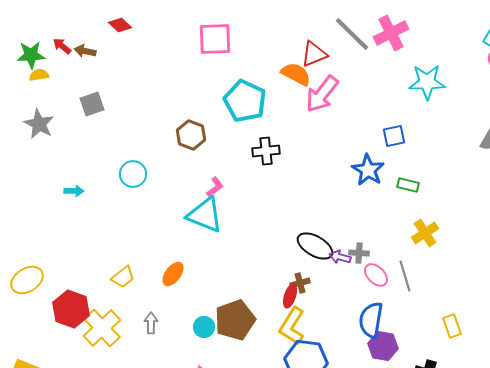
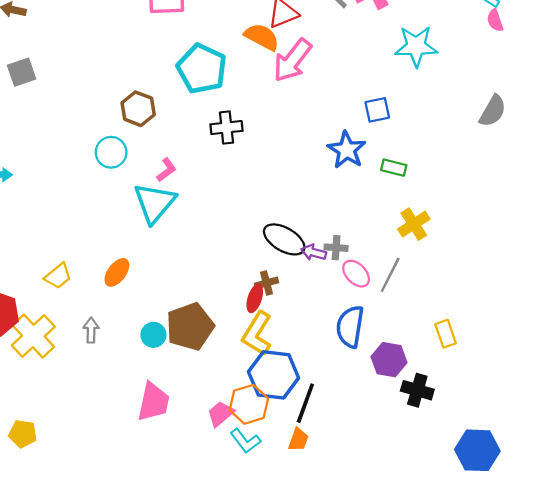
cyan circle: (133, 174) -> (111, 152), moved
cyan triangle: (205, 215) -> (155, 203), turned 48
gray line: (405, 276) -> (390, 275), turned 44
purple hexagon: (383, 346) -> (389, 360), moved

